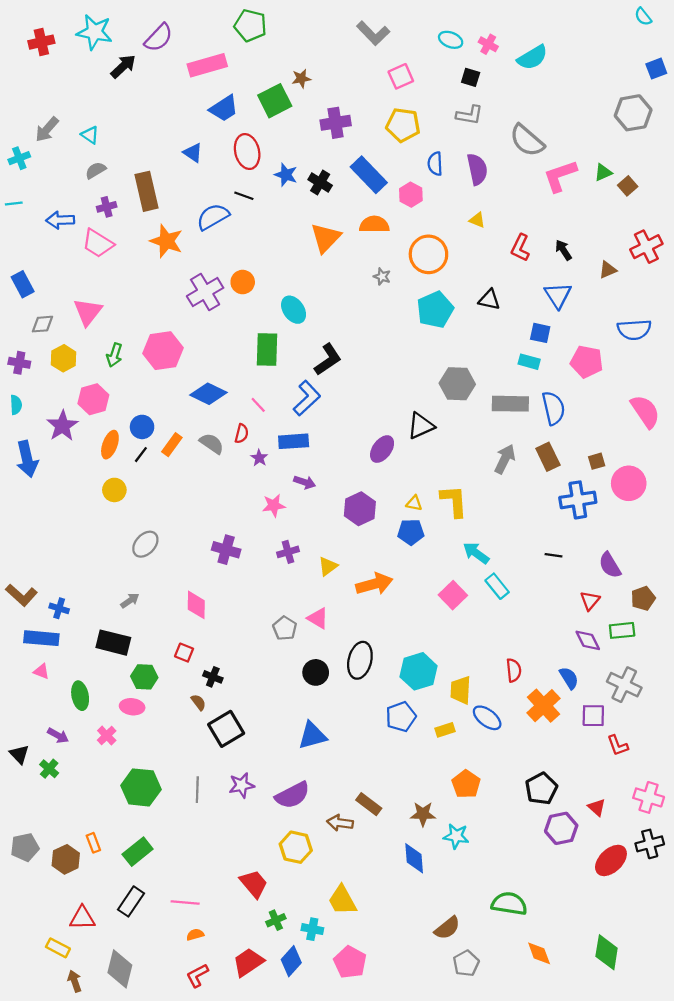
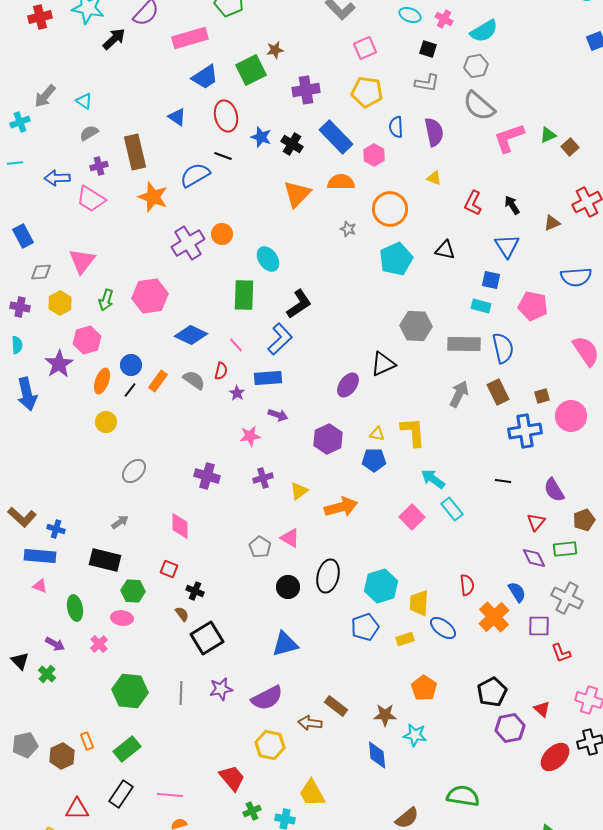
gray hexagon: (633, 113) -> (476, 66), moved, size x0.7

